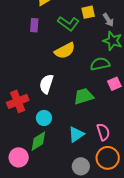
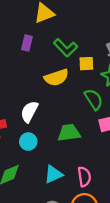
yellow square: (88, 12) -> (86, 64), moved
green semicircle: (100, 64) -> (94, 99), turned 60
cyan circle: (44, 118) -> (28, 142), moved

